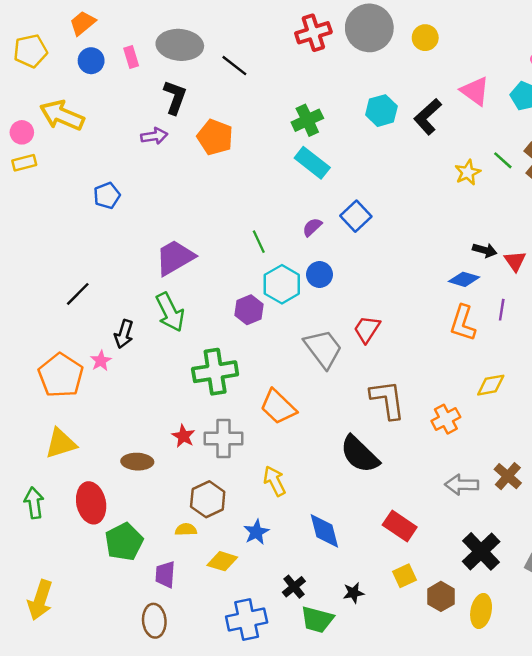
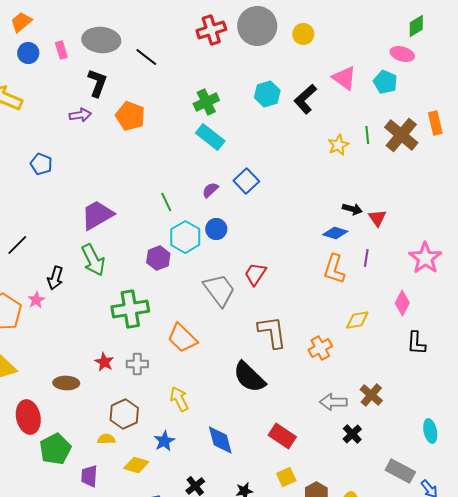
green line: (503, 160) -> (367, 135), turned 42
blue pentagon: (107, 196) -> (41, 164), turned -30
gray cross: (224, 438) -> (137, 364), size x0.7
black cross: (481, 551) -> (352, 434), moved, size x0.6

